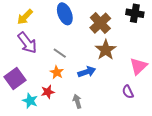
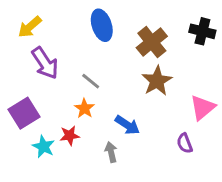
yellow arrow: (25, 17) -> (30, 27), moved
blue arrow: (87, 72) -> (127, 125), moved, turned 48

